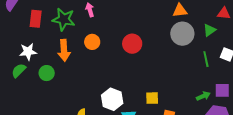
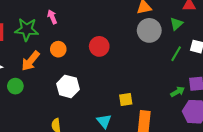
orange arrow: (64, 50) -> (31, 61), turned 50
green line: (206, 59) -> (176, 54), turned 49
white hexagon: (112, 99) -> (68, 86), moved

